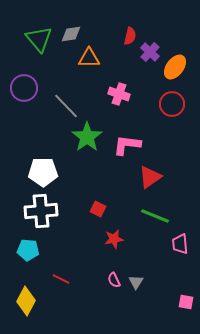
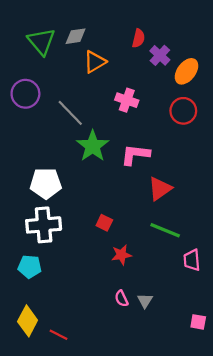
orange triangle: (89, 58) -> (95, 62), turned -30
red line: (61, 279) -> (59, 335), moved

